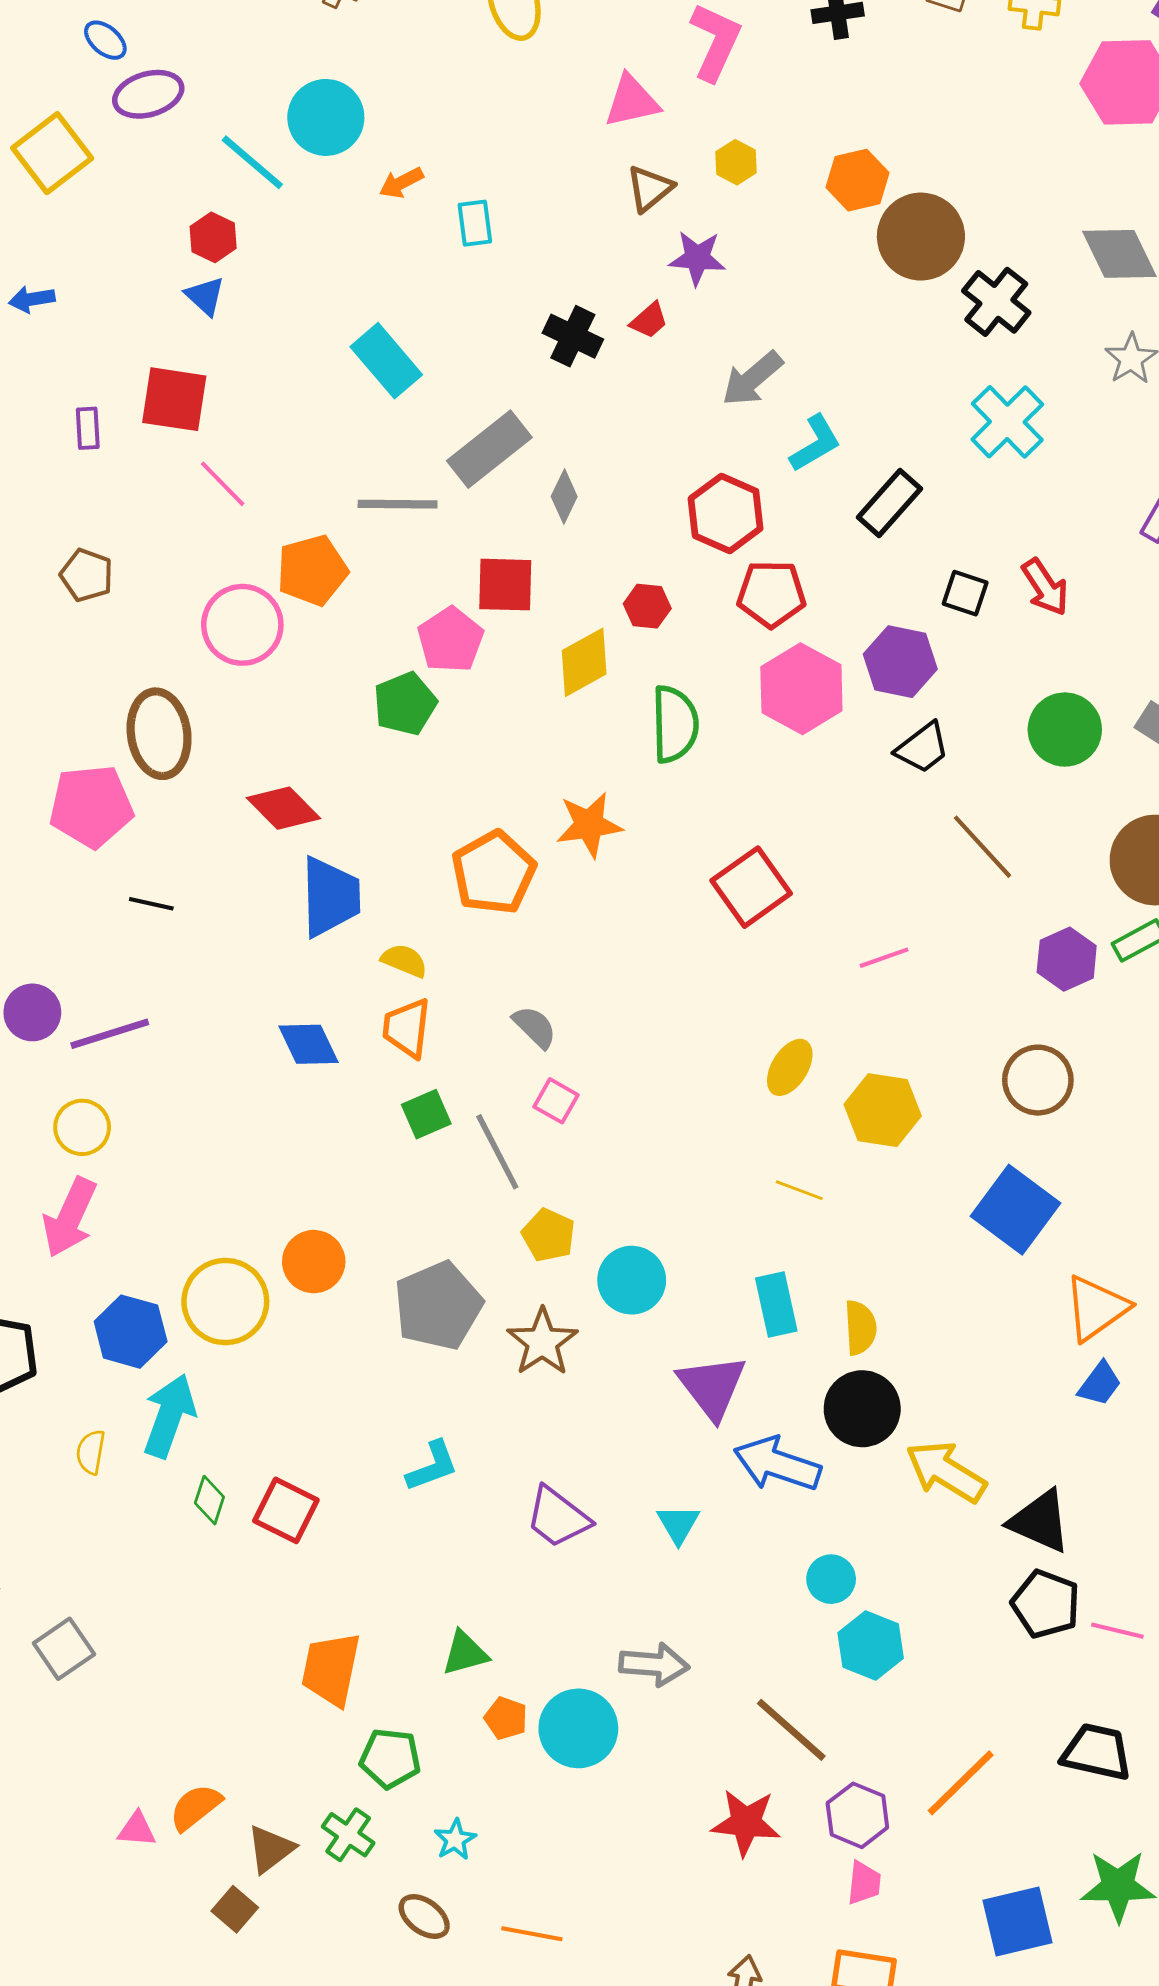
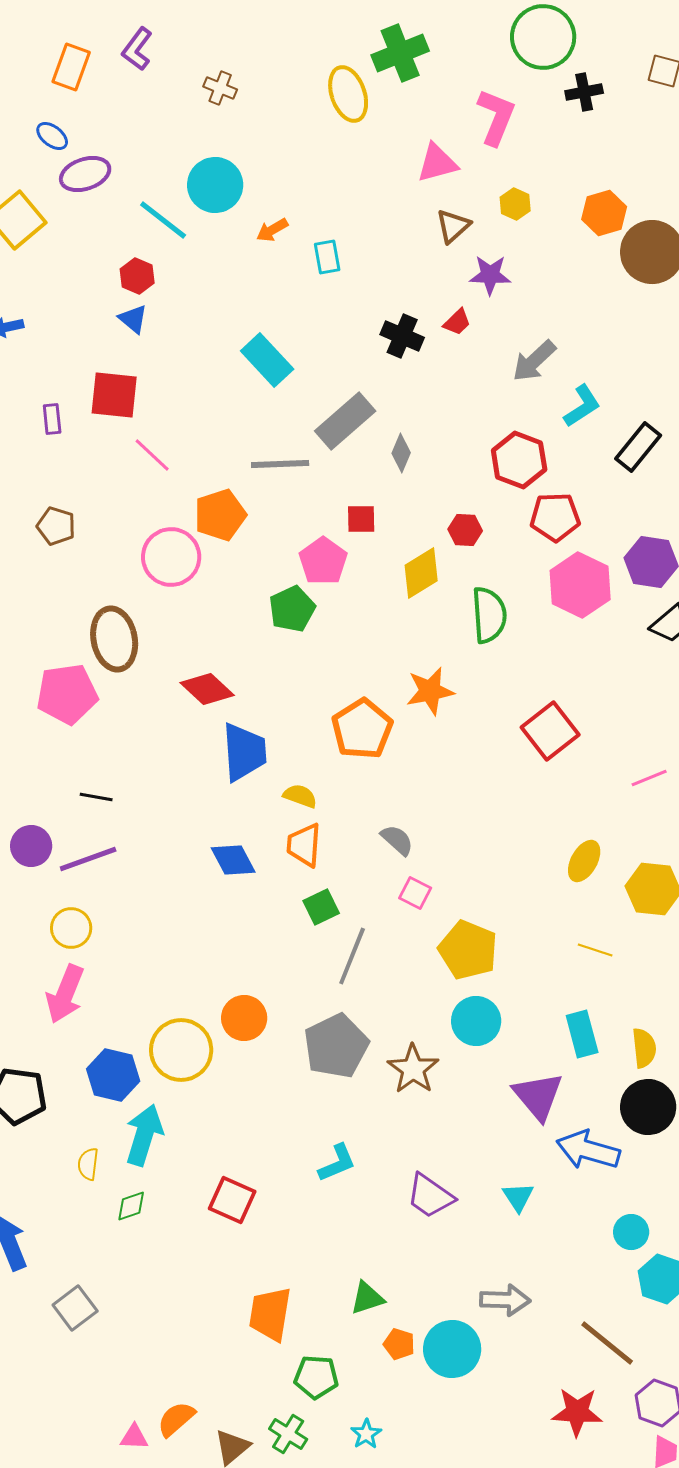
red square: (505, 585) -> (361, 519), size x0.7
black line: (151, 904) -> (96, 797), moved
gray line: (497, 1152) -> (352, 956), moved, turned 52
yellow pentagon: (549, 1235) -> (468, 950), moved, size x1.5
green diamond: (209, 1500) -> (131, 1206), moved, turned 56

